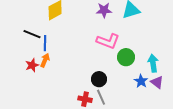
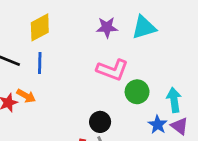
blue line: (45, 43) -> (40, 63), moved
orange arrow: (45, 60) -> (26, 96), turned 96

